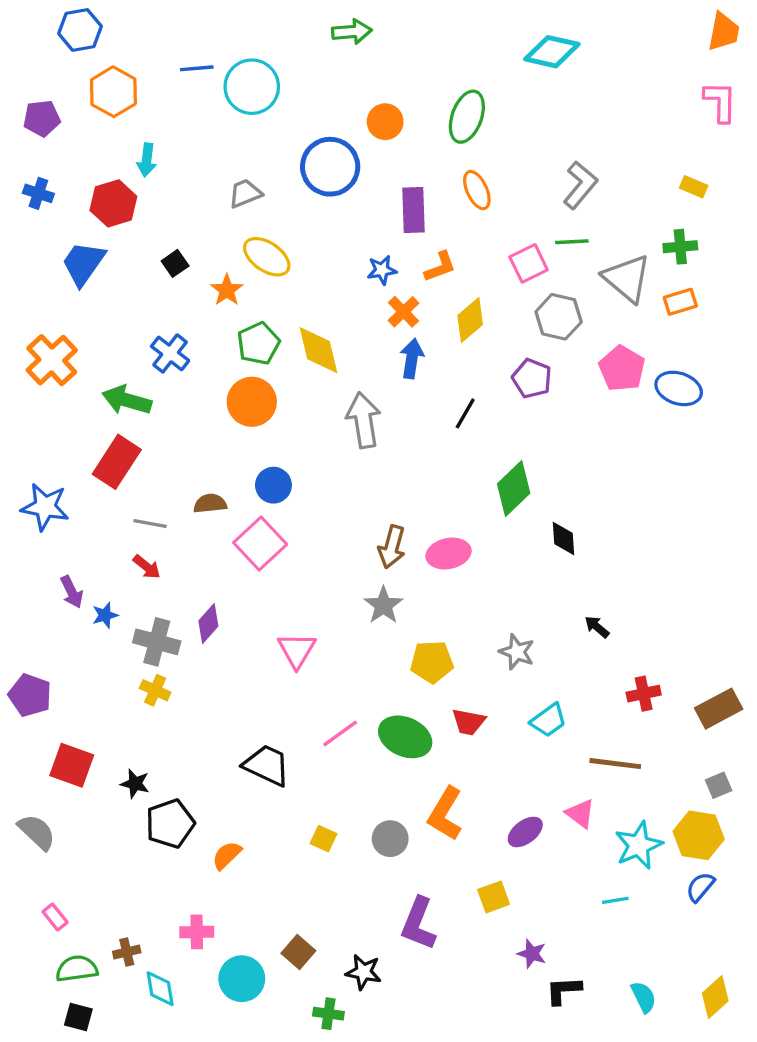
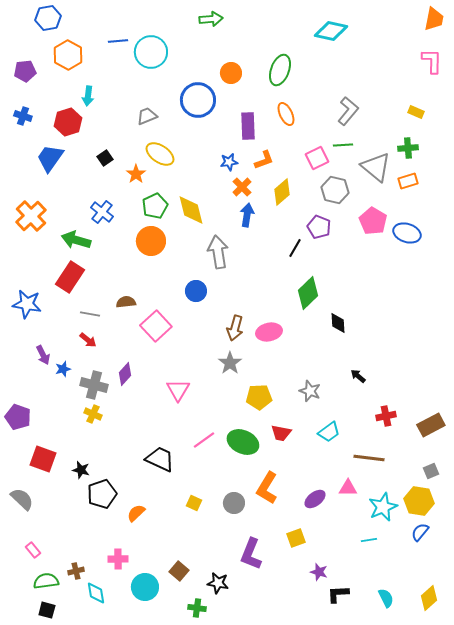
black line: (465, 413) -> (295, 248), moved
blue circle: (273, 485) -> (196, 291), moved
pink triangle: (580, 814) -> (348, 488), turned -36

